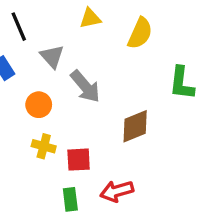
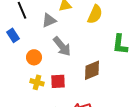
gray triangle: (52, 57) -> (49, 20), moved, turned 49
red square: (79, 160) -> (58, 81), moved

